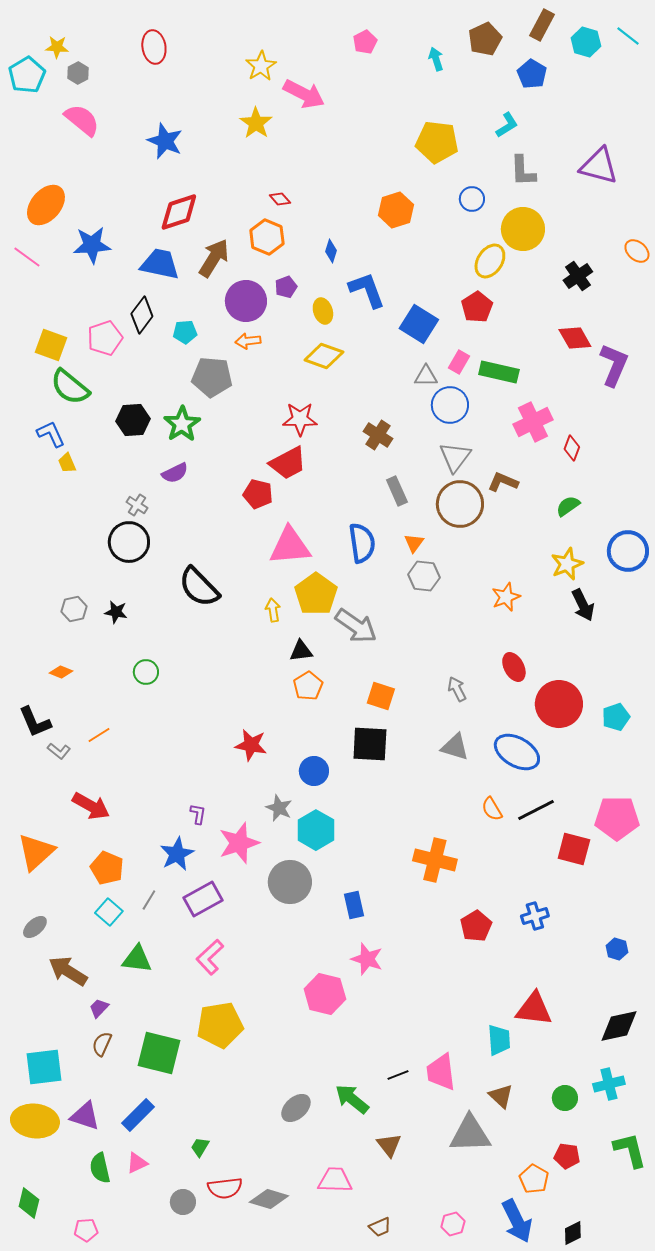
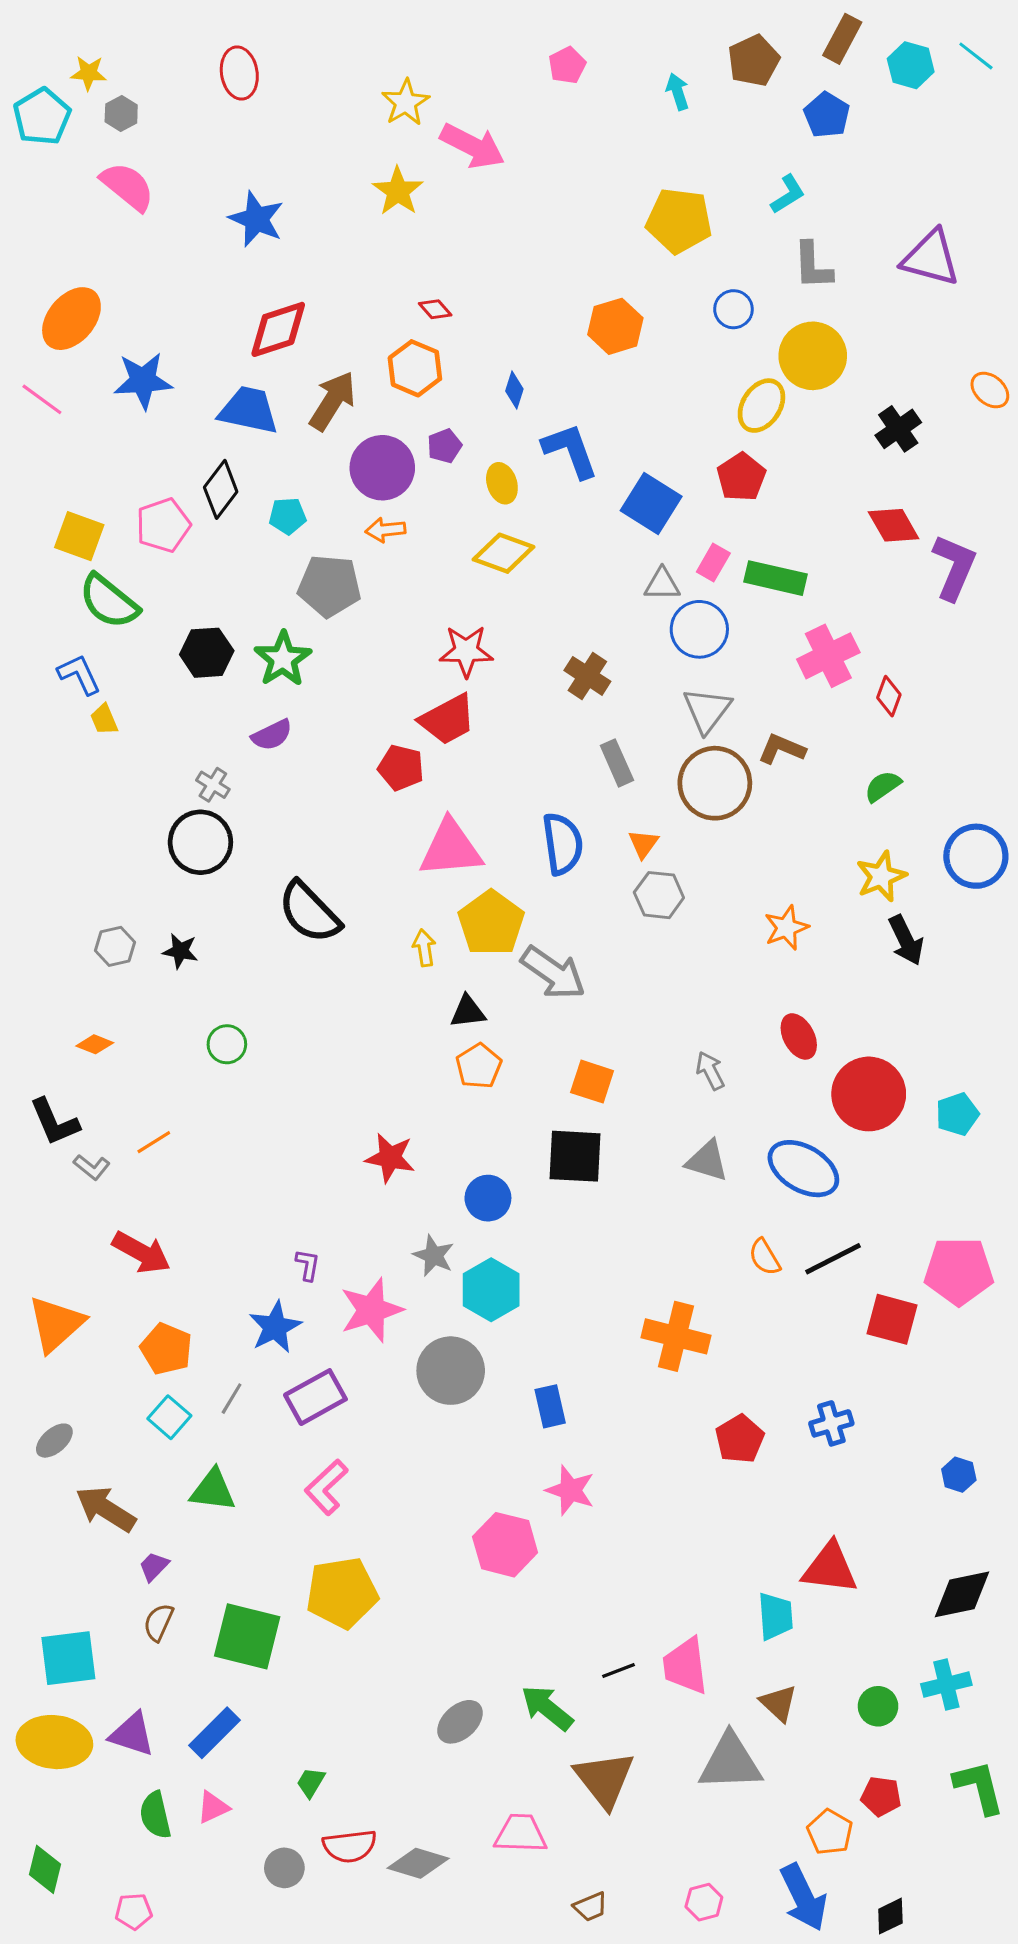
brown triangle: (389, 1145) -> (605, 1779), size x1.6

